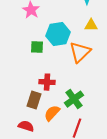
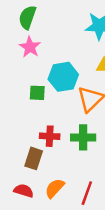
green cross: (74, 99) -> (83, 137), moved, turned 36
orange semicircle: (52, 113) -> (55, 188), moved

